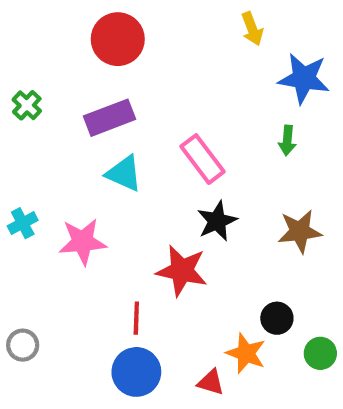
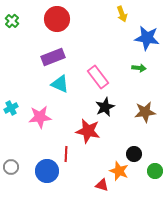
green cross: (27, 105) -> (12, 21), moved
green arrow: (287, 140) -> (139, 68), turned -88
blue circle: (136, 372) -> (47, 171), moved

